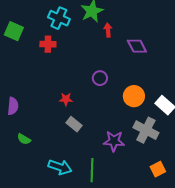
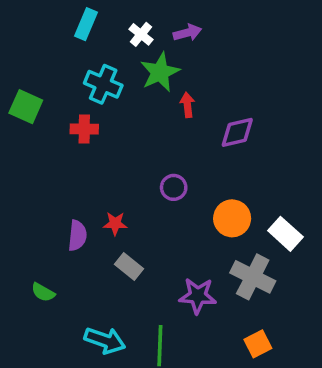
purple diamond: (137, 46) -> (237, 132), turned -75
purple semicircle: (13, 106) -> (77, 236), moved
orange square: (158, 169) -> (258, 344), moved

